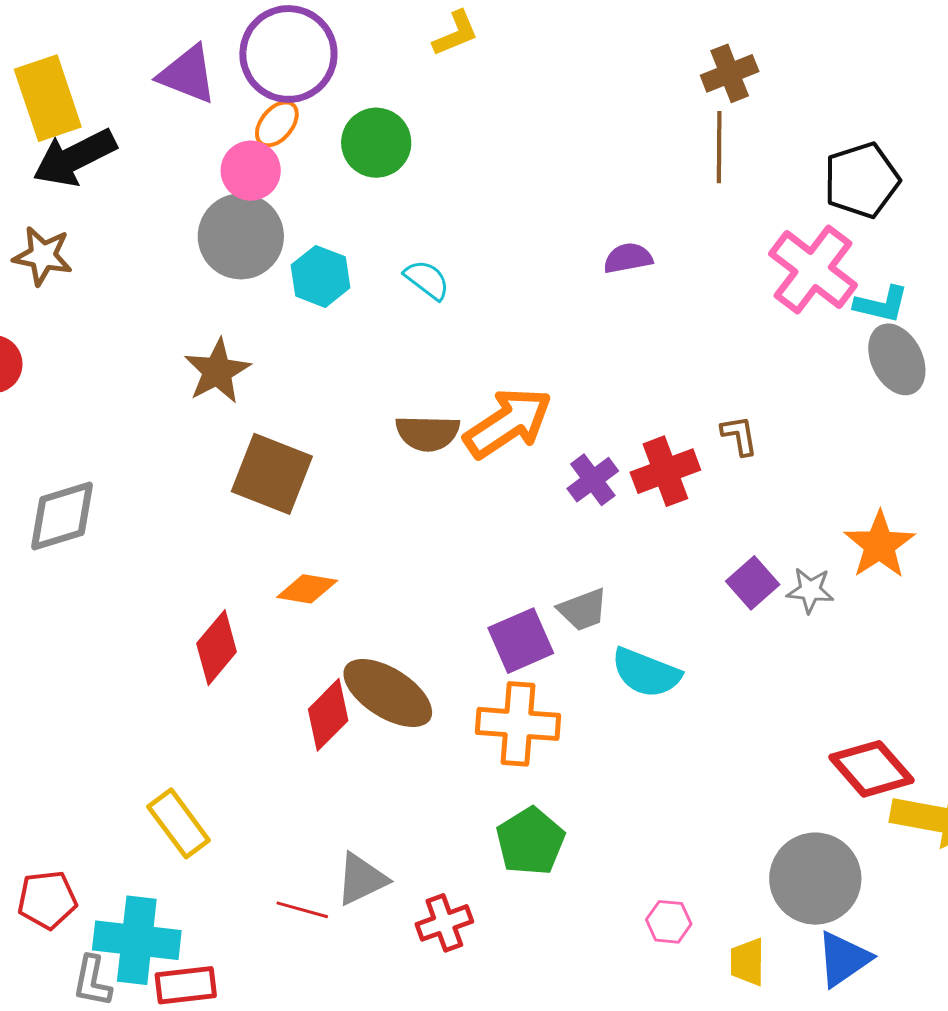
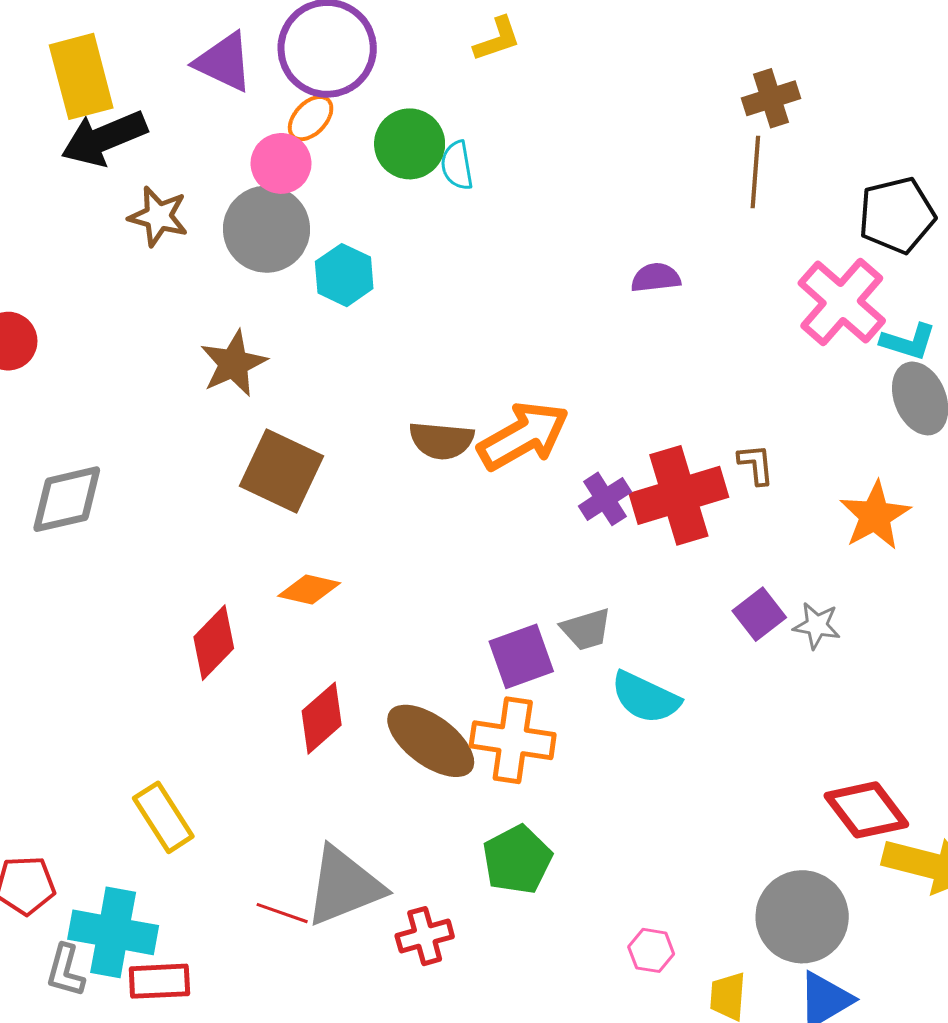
brown star: (43, 256) -> (158, 216), moved
cyan semicircle: (427, 280) -> (457, 165), moved, turned -141
red cross: (665, 471) -> (679, 495), size x1.4
orange star: (879, 545) -> (875, 516), moved
brown ellipse: (388, 693) -> (431, 741), moved
gray triangle: (361, 879) -> (344, 886), size x1.5

